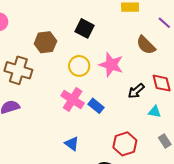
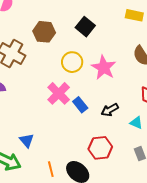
black arrow: (136, 91) -> (110, 110), moved
blue triangle: (72, 144) -> (27, 140), moved

